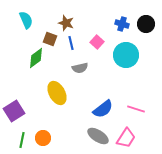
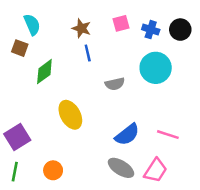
brown square: (50, 39) -> (20, 48), moved
pink square: (97, 42) -> (121, 23), moved, turned 32
gray semicircle: (80, 68) -> (115, 84), moved
green line: (22, 140) -> (15, 172), moved

